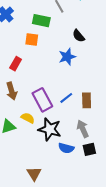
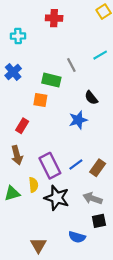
brown rectangle: (87, 100) -> (98, 168), turned 35
yellow semicircle: (28, 118) -> (33, 185), turned 56
gray arrow: (83, 129) -> (93, 198), turned -48
blue semicircle: (66, 148) -> (77, 237), moved

